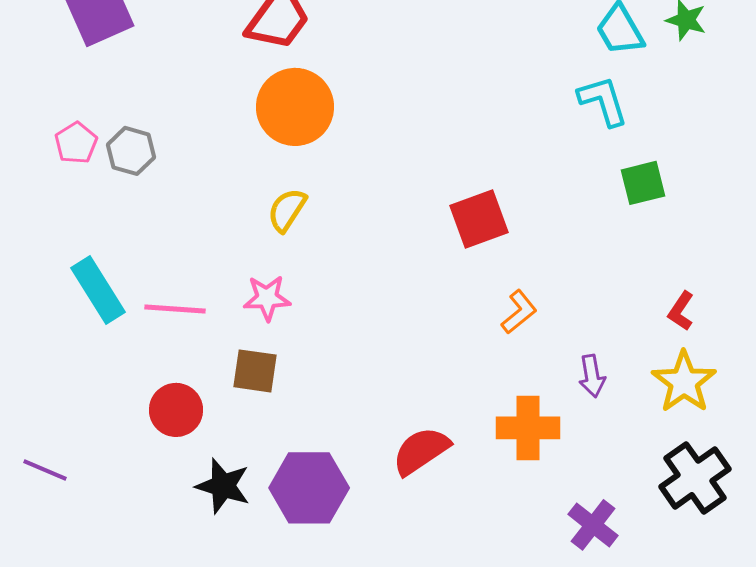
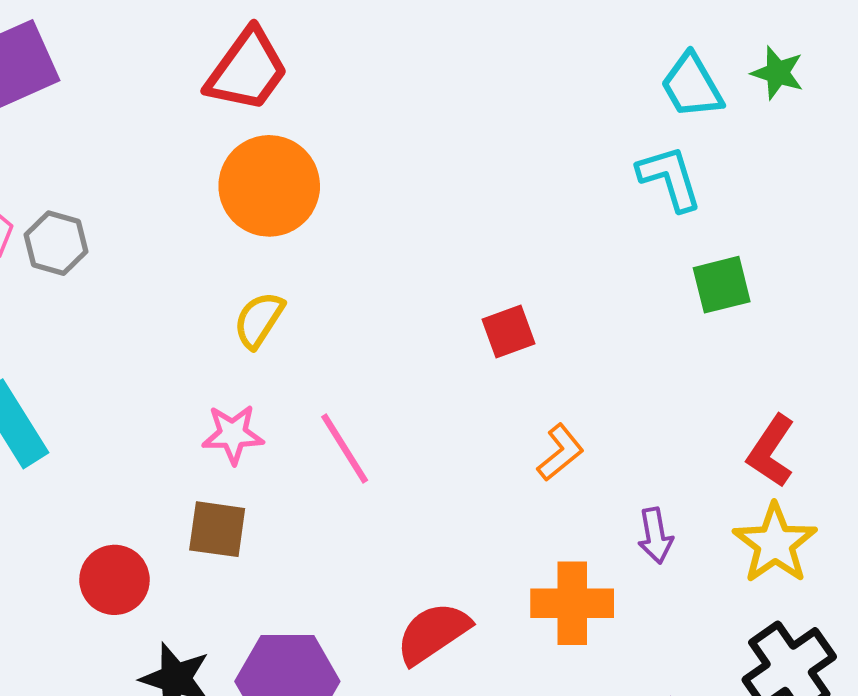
red square: (479, 219) -> (508, 332), size x0.7
pink line: (175, 309) -> (345, 449), moved, turned 54
red L-shape: (681, 311) -> (771, 451), size x1.4

